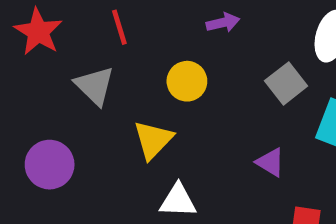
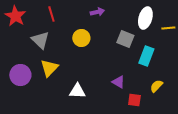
gray square: (286, 83) -> (125, 39), turned -30
yellow triangle: (153, 140) -> (49, 68), moved
purple triangle: (270, 162) -> (118, 82), moved

